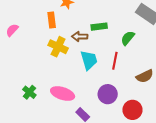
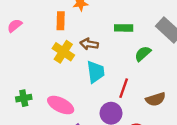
green rectangle: (99, 27) -> (124, 28), moved
red line: (115, 61) -> (124, 88), moved
green cross: (29, 92) -> (24, 98), turned 32

